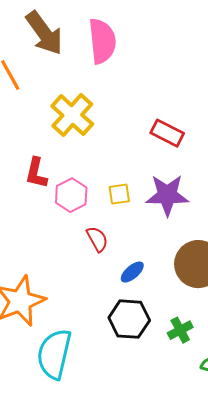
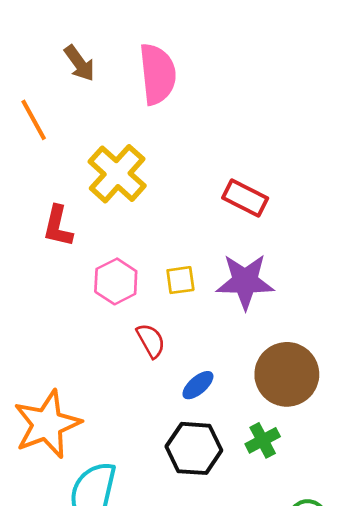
brown arrow: (44, 33) -> (79, 63), size x0.6
red L-shape: (36, 173) -> (58, 226), moved
green cross: (180, 330) -> (263, 440), moved

